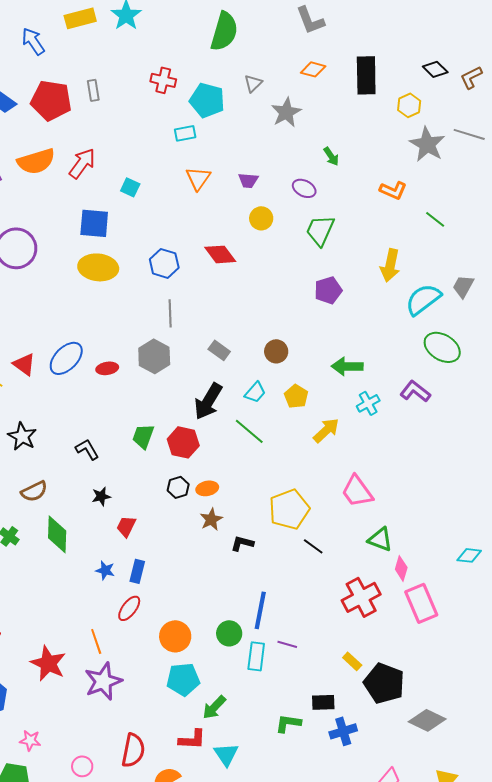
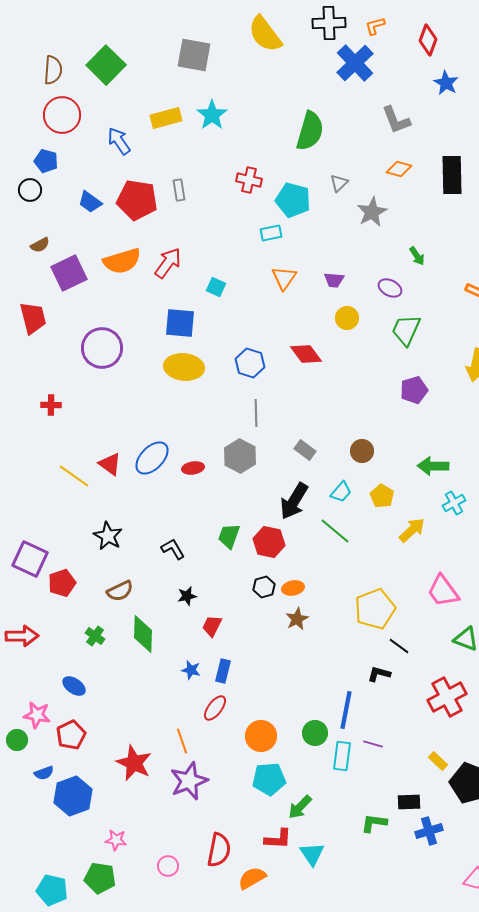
black L-shape: (242, 543) -> (379, 674), moved

